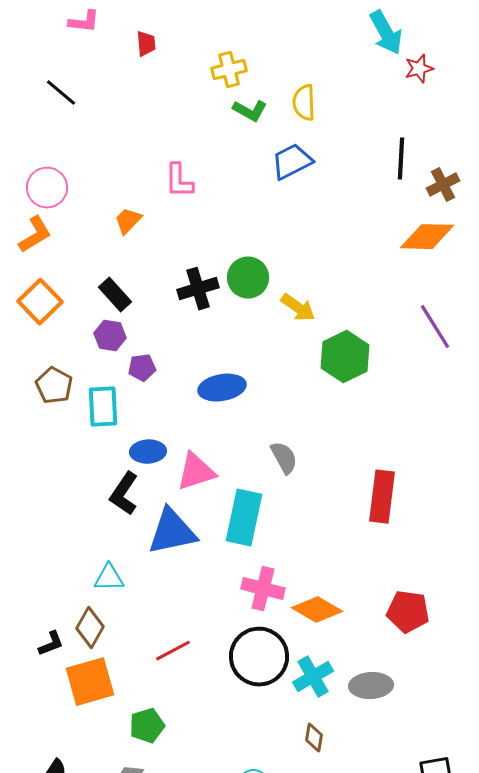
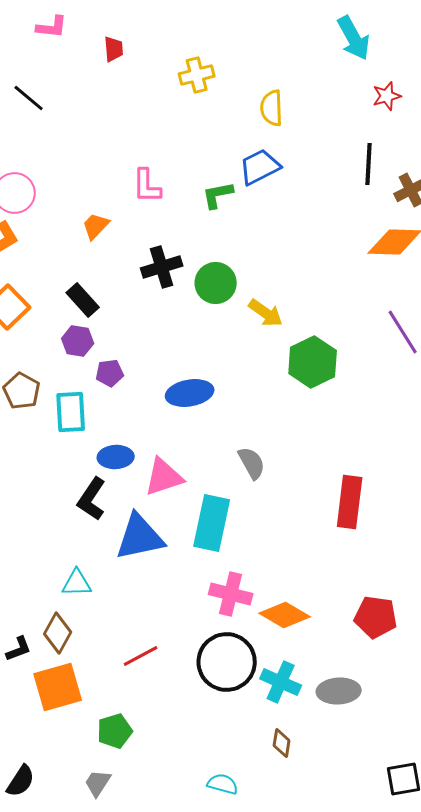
red star: (419, 69) -> (387, 96), moved
green L-shape: (250, 111) -> (218, 195), moved, turned 140
black cross: (198, 289) -> (162, 267), moved
cyan cross: (313, 677) -> (281, 682), turned -36

